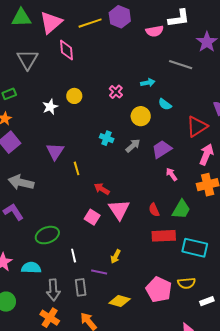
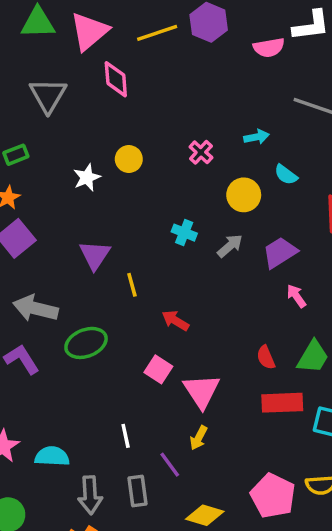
pink triangle: (119, 210) -> (201, 391), moved
green ellipse: (47, 235) -> (86, 343), moved
purple line: (99, 272) -> (170, 465), turned 42

